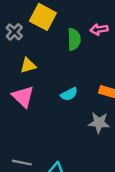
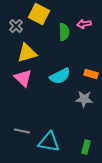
yellow triangle: (28, 65) -> (27, 53), size x1.5
cyan semicircle: (69, 94) -> (60, 76), size x1.5

